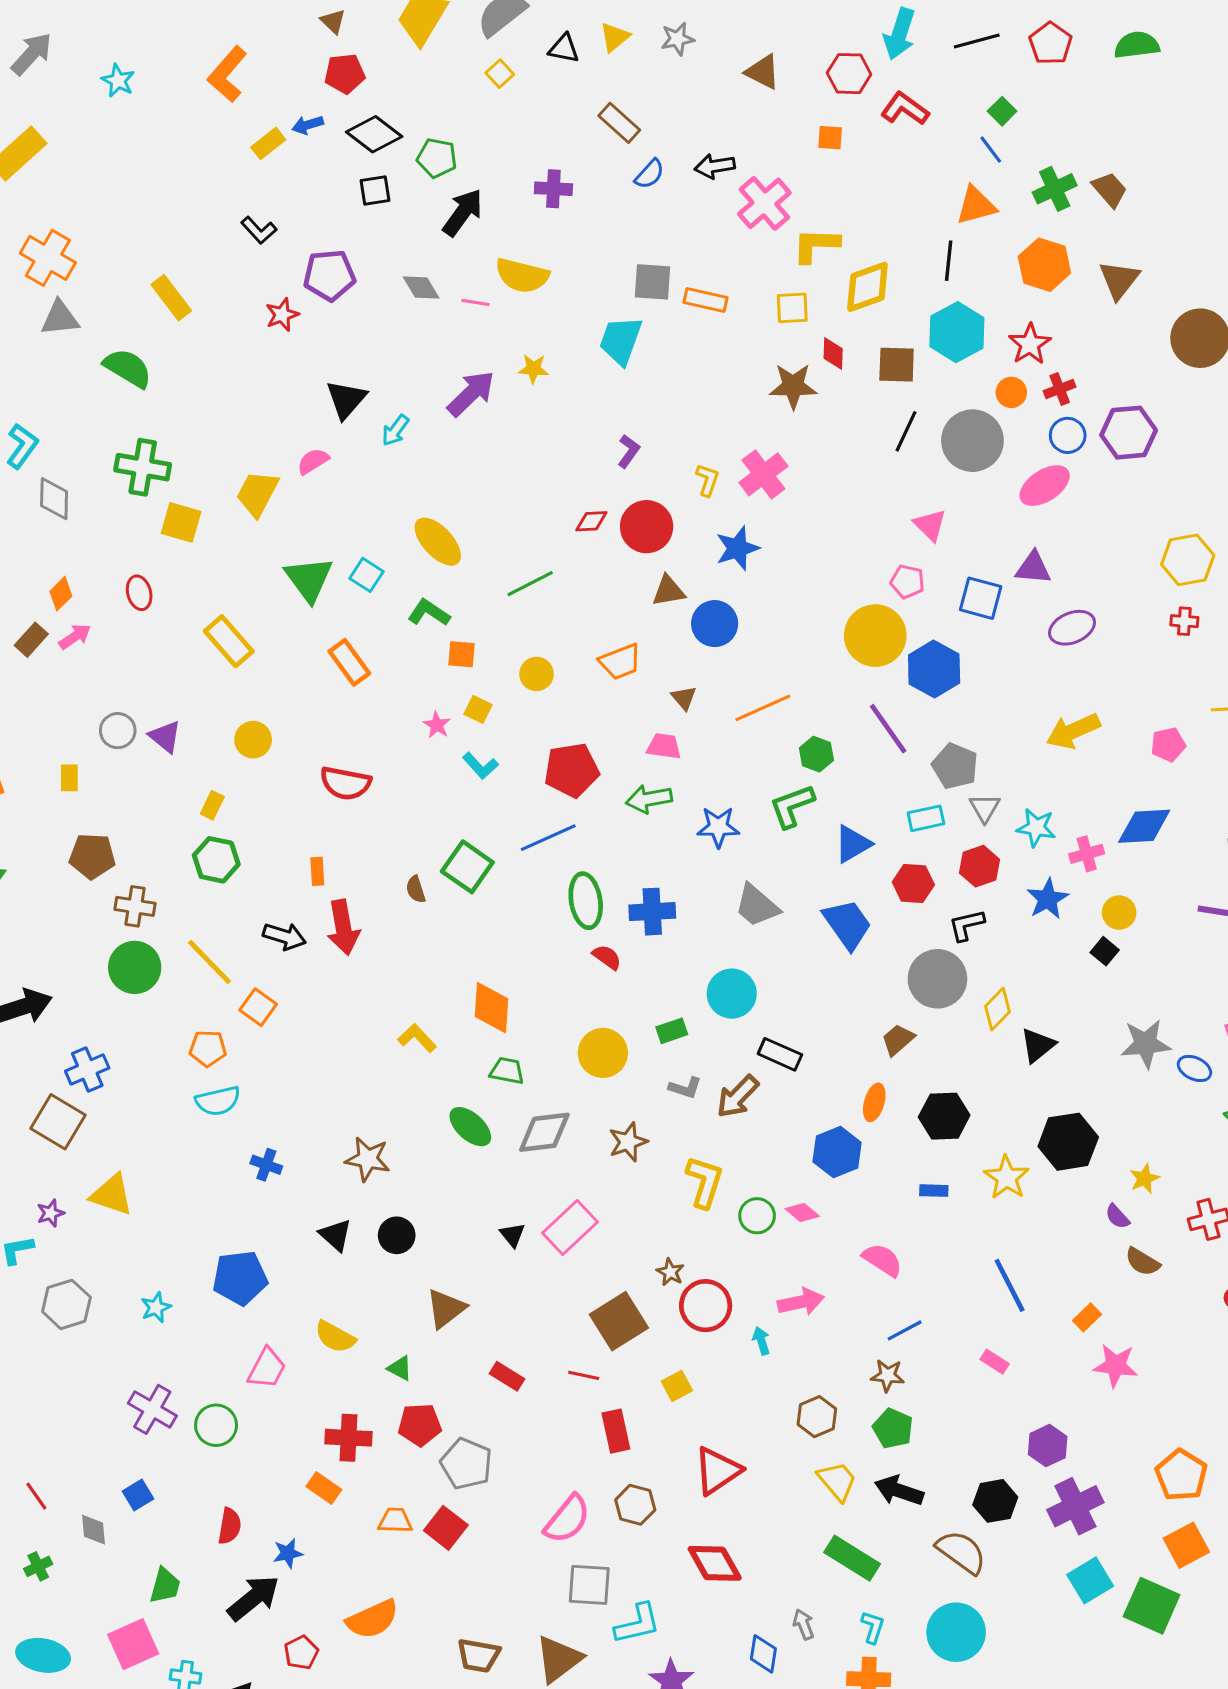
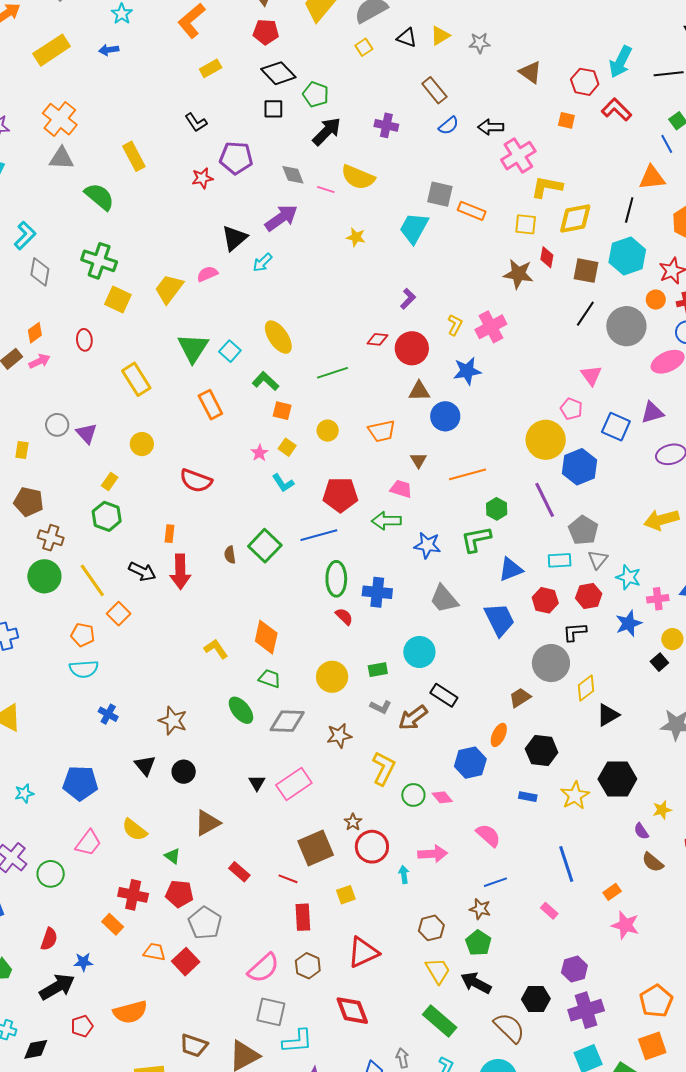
blue arrow: (308, 125) -> (109, 50), moved
purple arrow: (471, 394) -> (281, 218), moved
purple triangle: (1033, 568) -> (652, 413), turned -30

